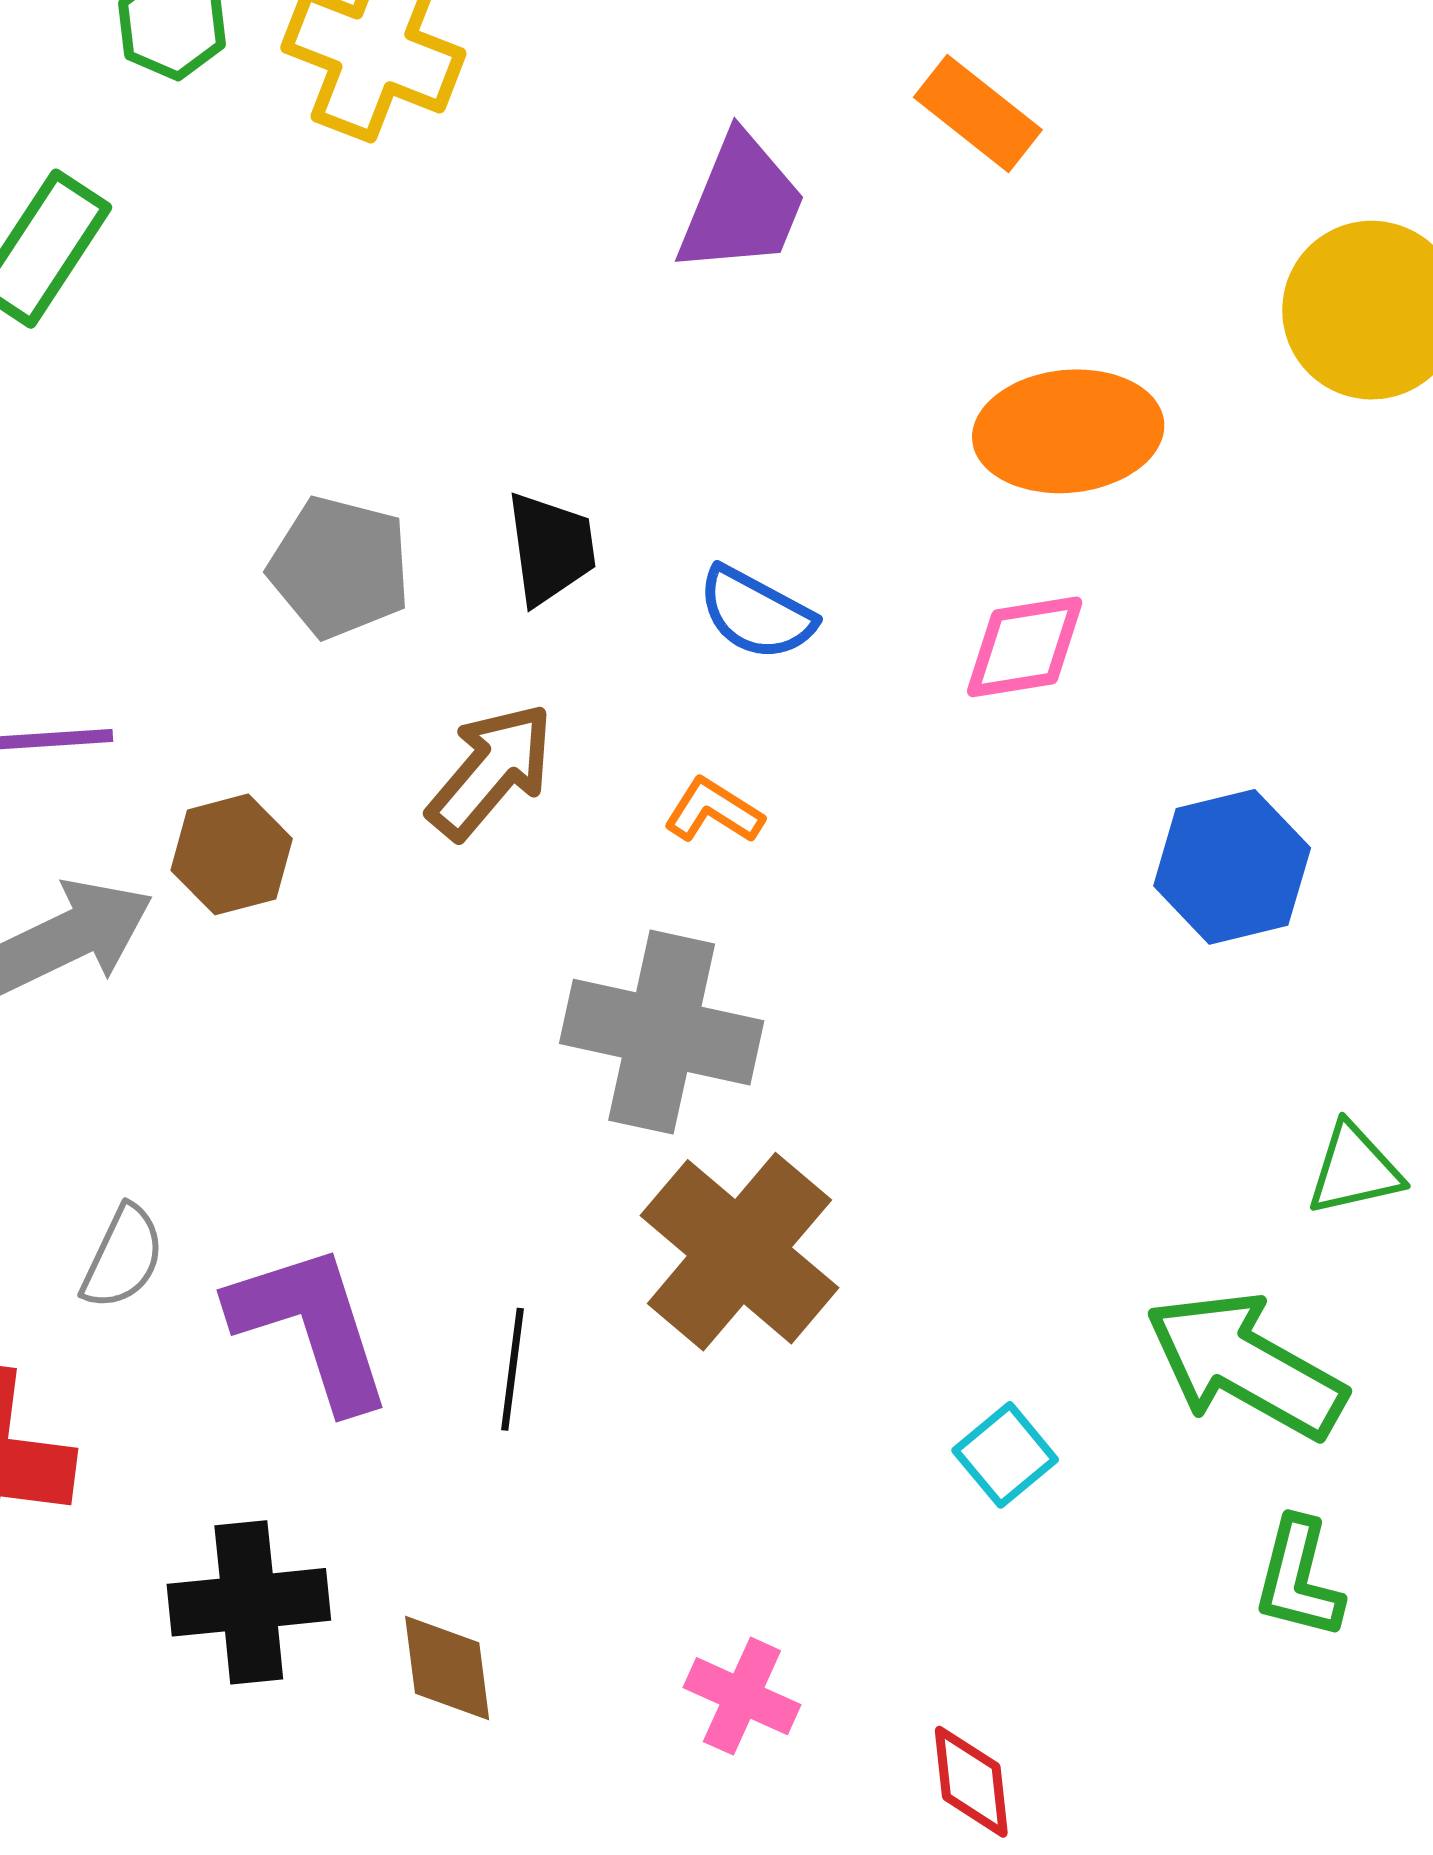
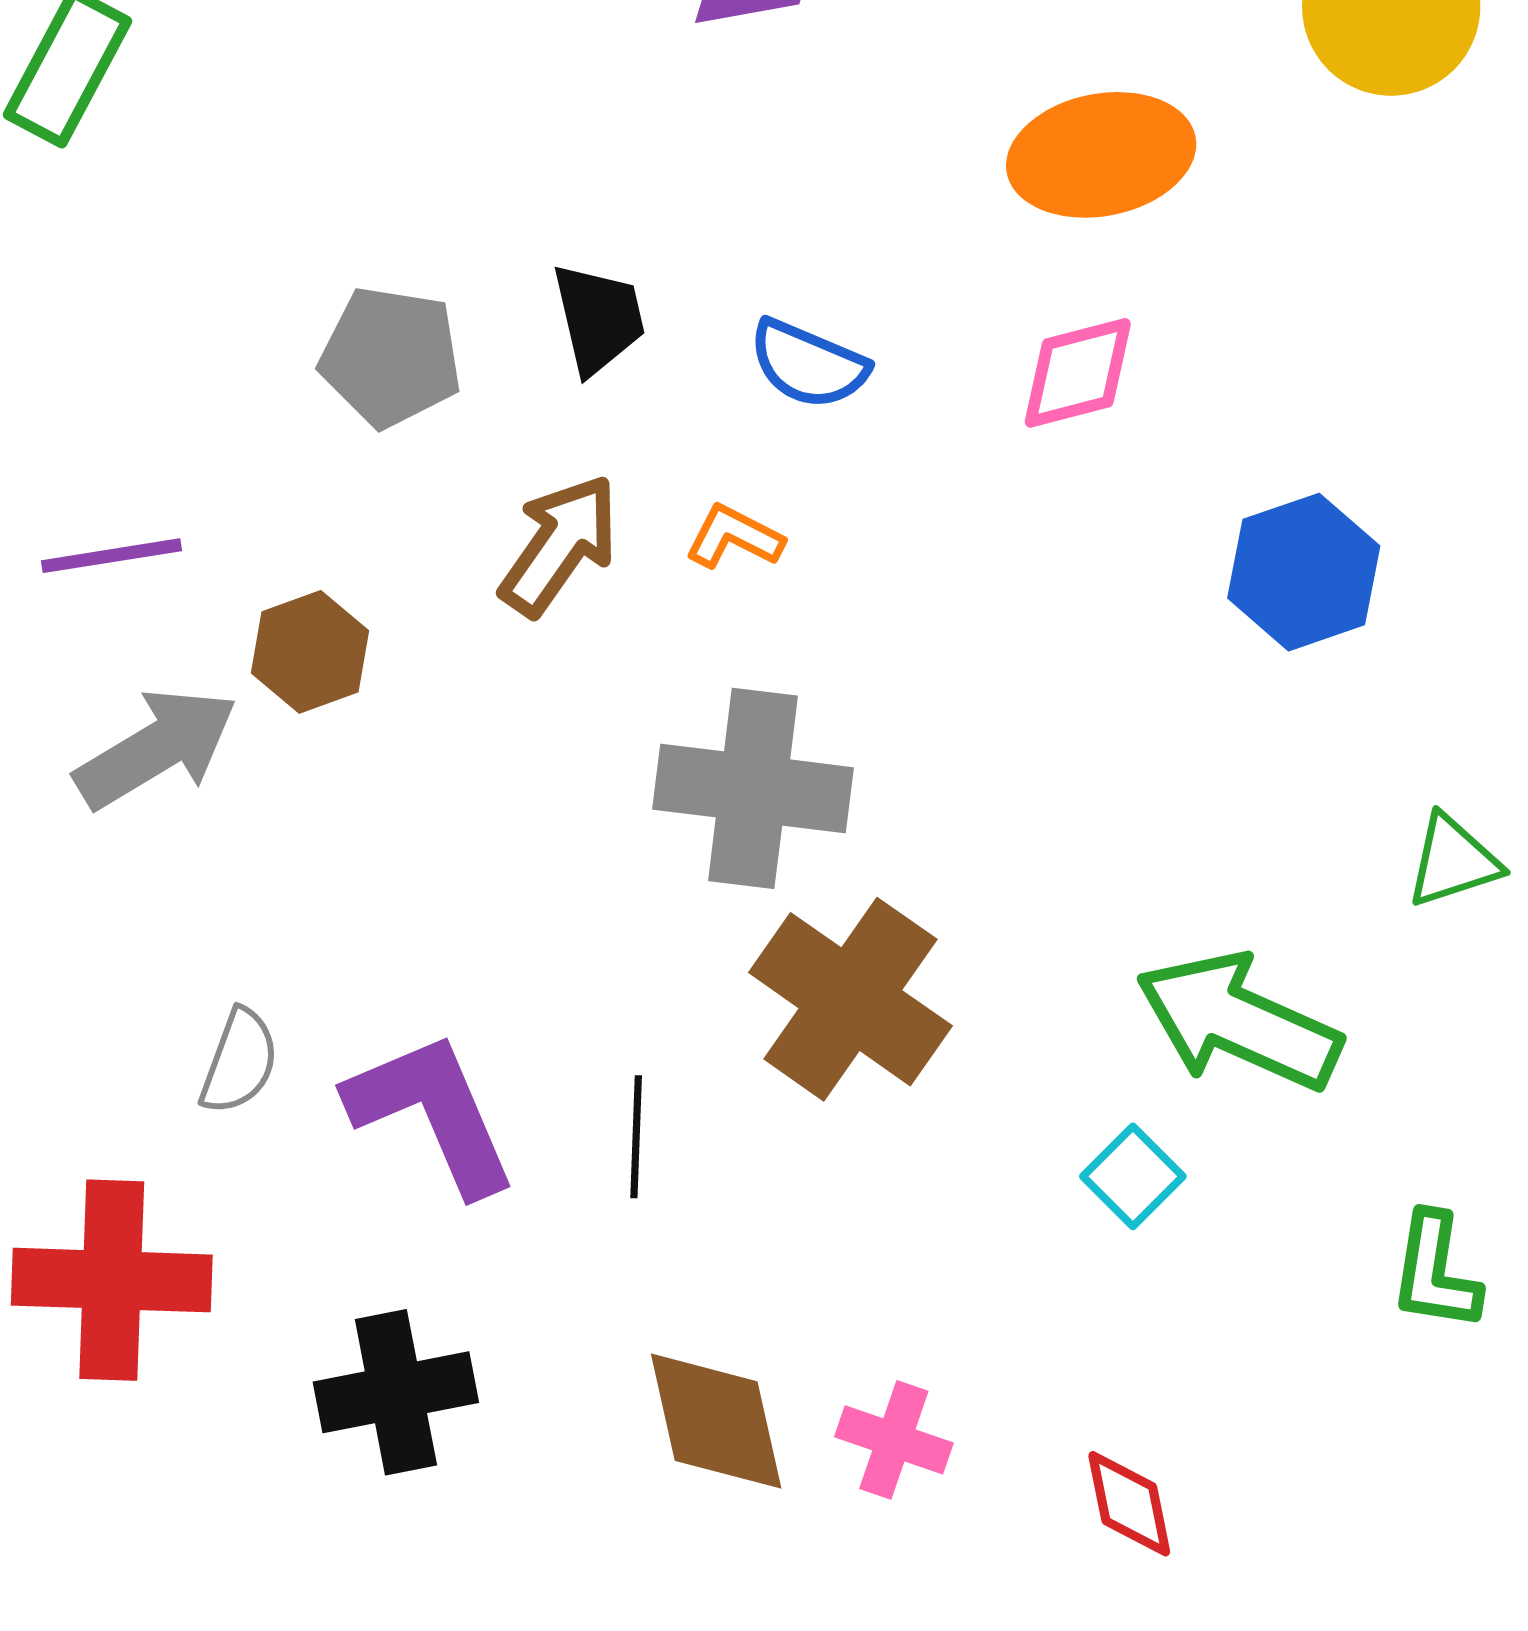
orange L-shape: (714, 811) -> (734, 537), moved
green arrow: (1246, 1365) -> (1238, 1022), moved
brown diamond: (447, 1668) -> (716, 1421), moved, size x1.4

